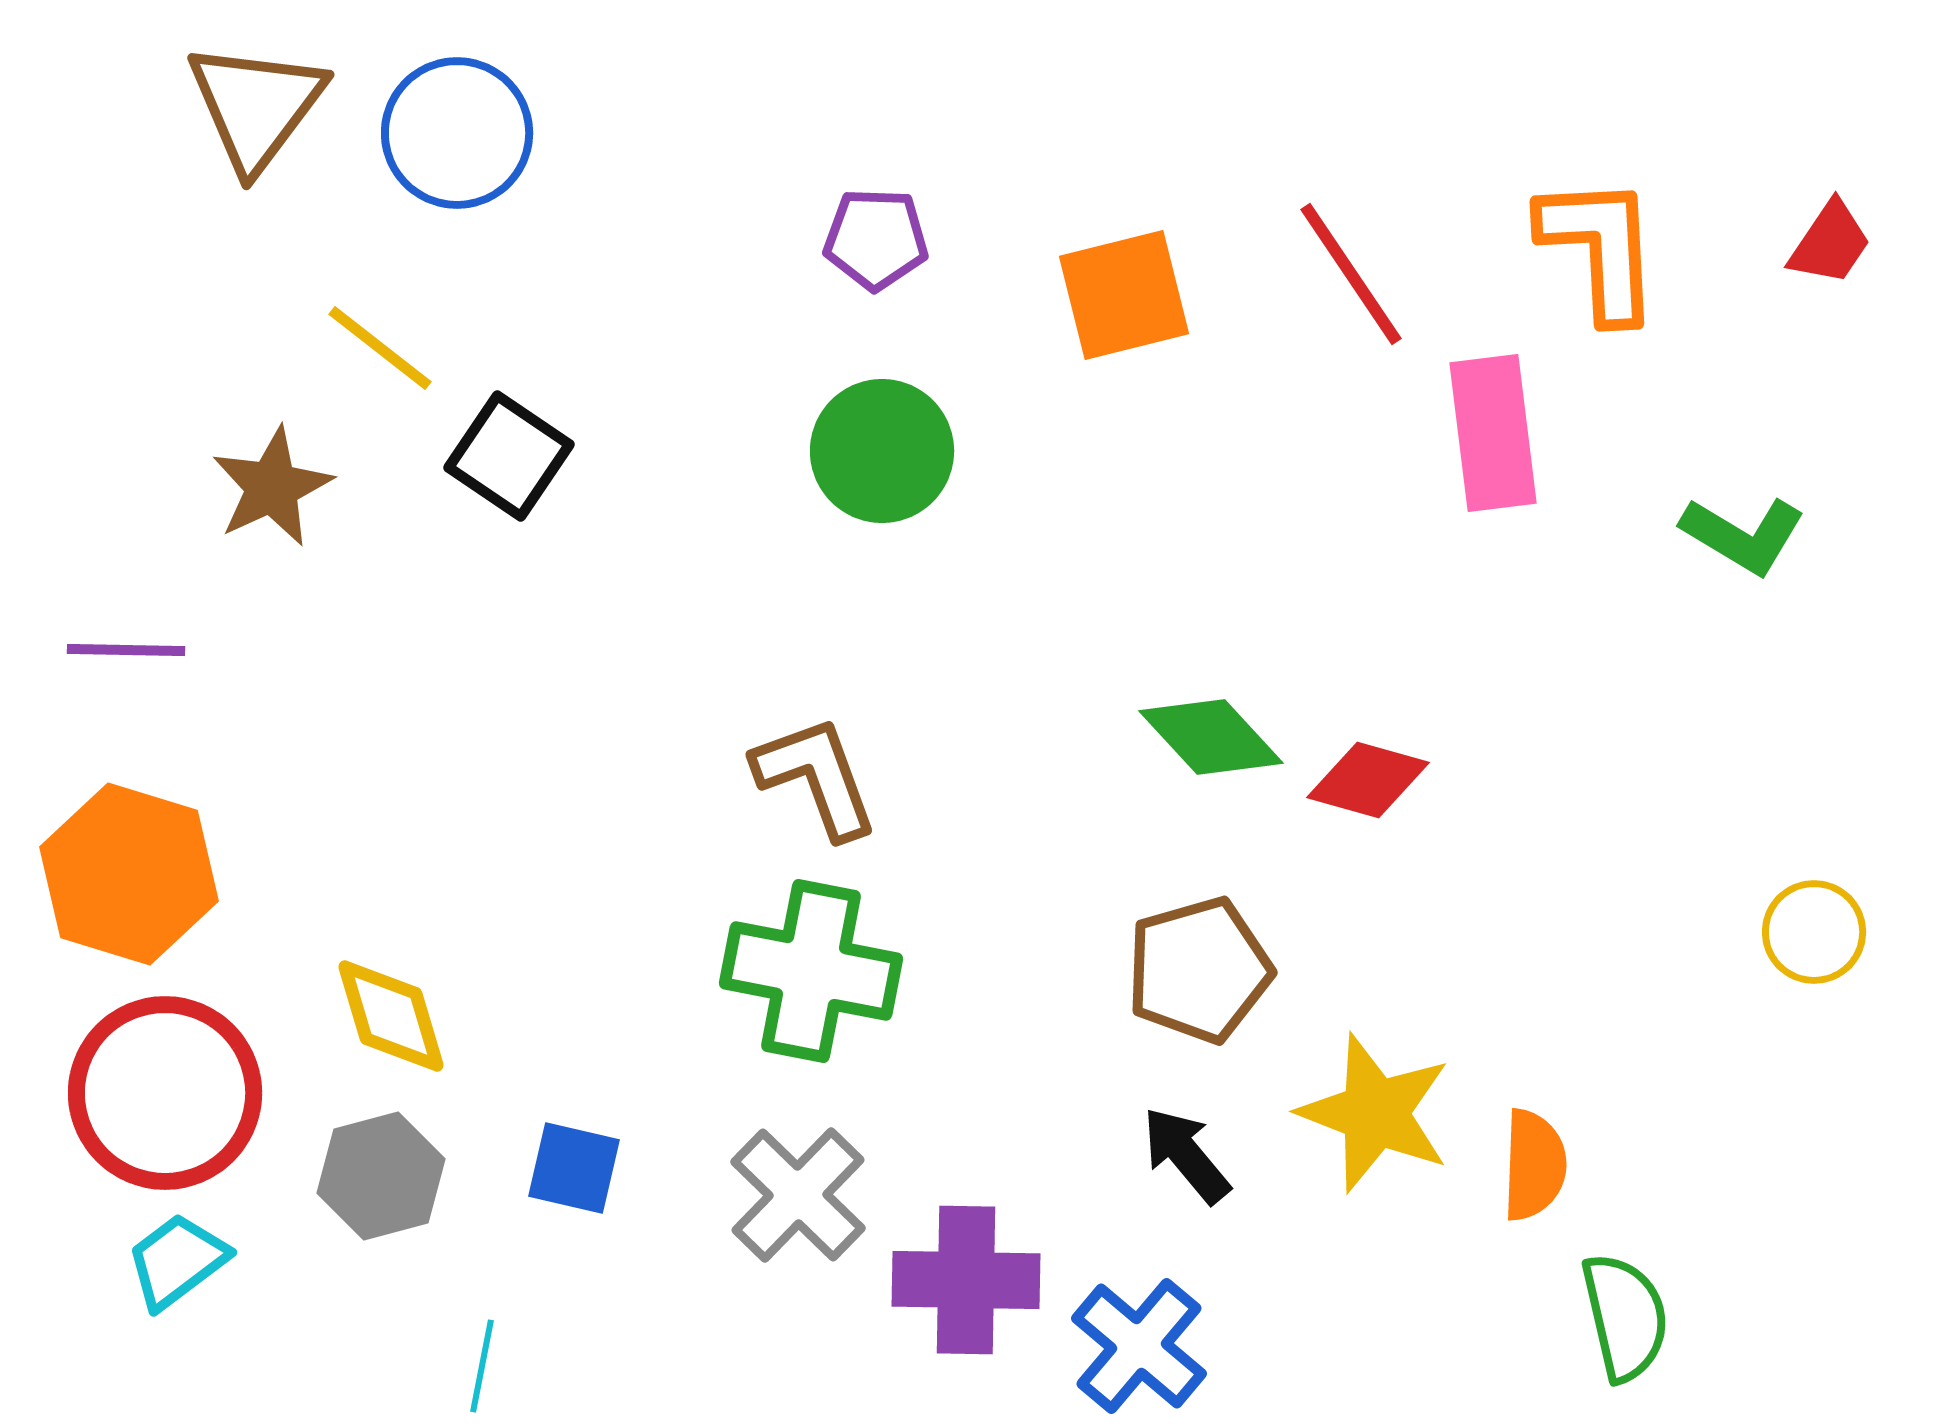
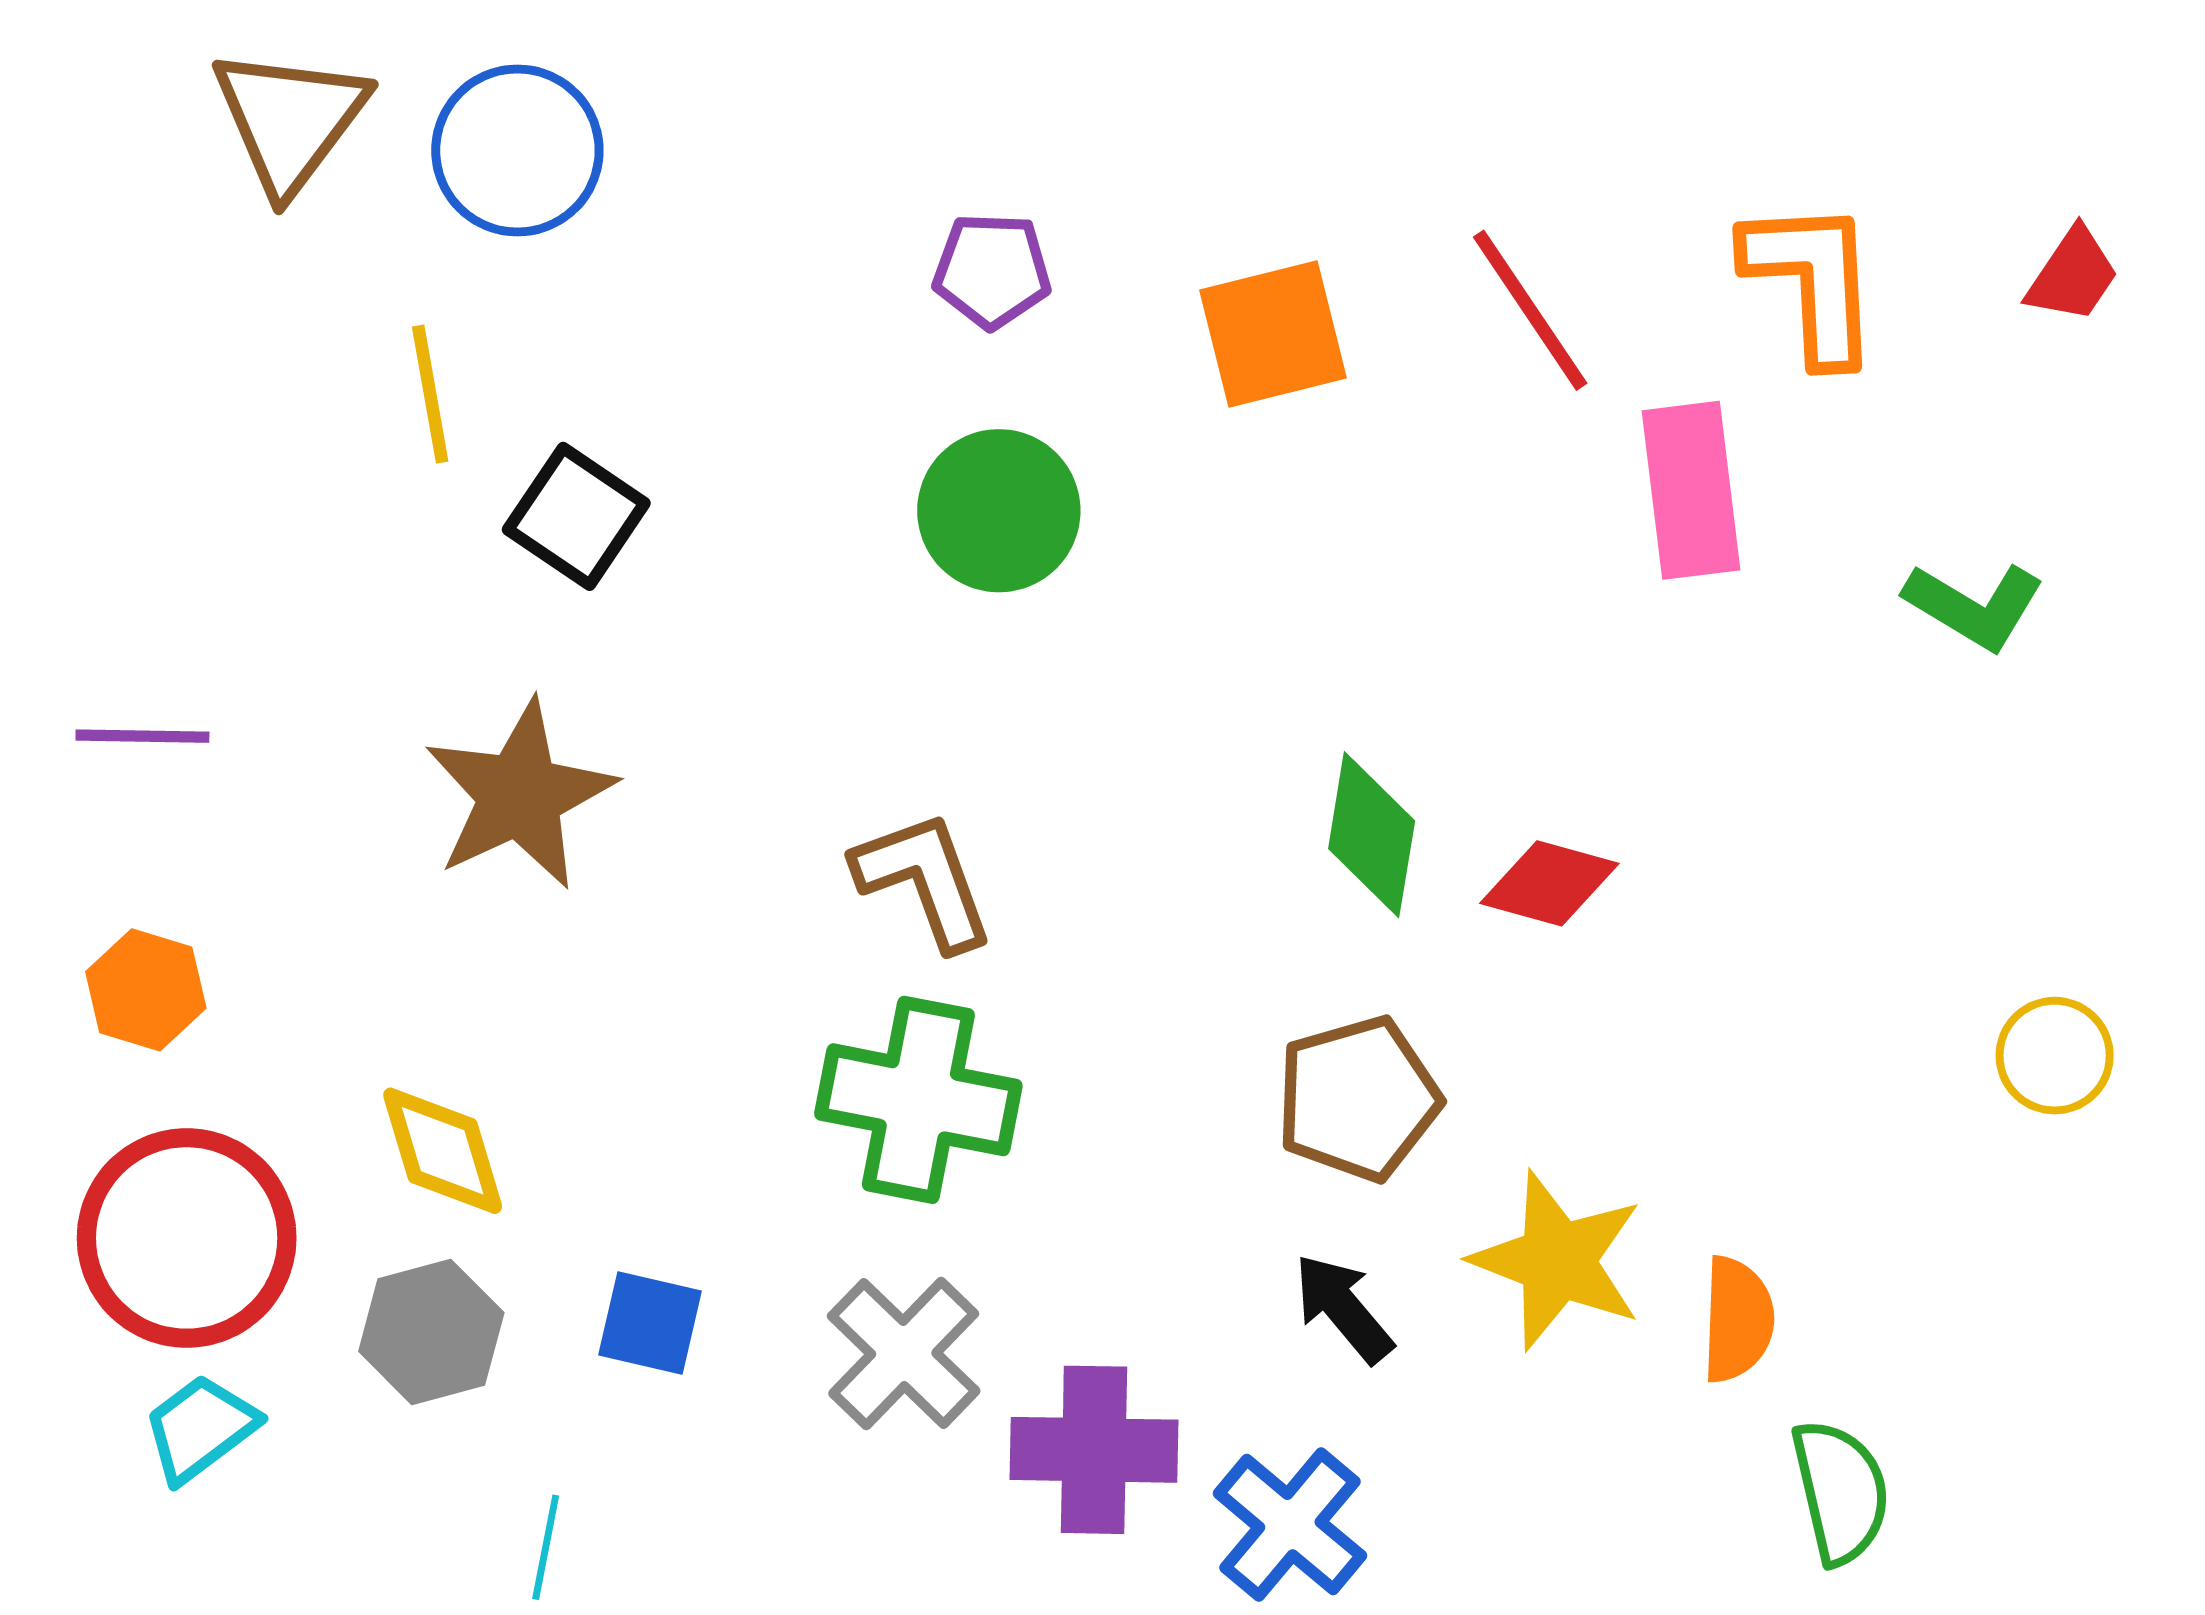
yellow line: (380, 348) -> (430, 394), turned 42
brown star: (272, 487) -> (520, 795), moved, size x1.4
green diamond: (1211, 737) -> (1372, 835), turned 52
orange hexagon: (129, 874) -> (146, 990), size x0.6

